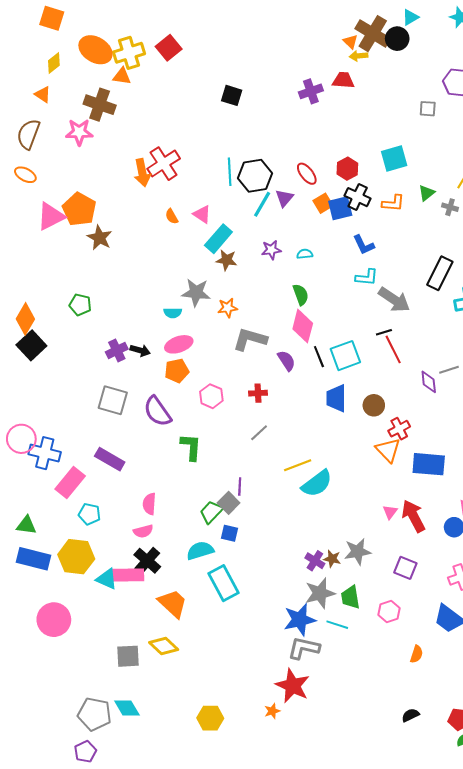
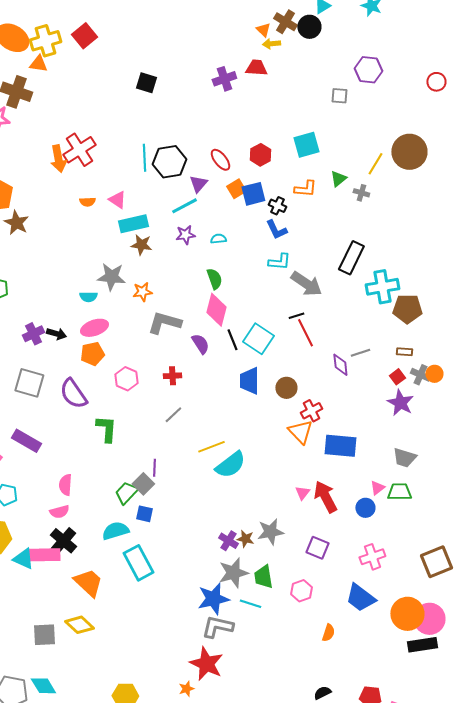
brown cross: (373, 34) -> (285, 22), size x0.7
black cross: (358, 197) -> (277, 206), moved, size x0.7
cyan line: (262, 204) -> (184, 206), moved, turned 32
orange semicircle: (172, 216) -> (87, 202), turned -63
cyan rectangle: (218, 239) -> (133, 224), turned 36
cyan square: (345, 356) -> (258, 339), turned -36

